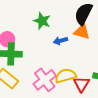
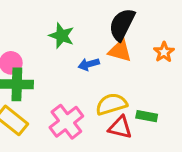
yellow semicircle: (66, 76) -> (111, 104), moved
red triangle: (82, 84) -> (120, 127), turned -48

